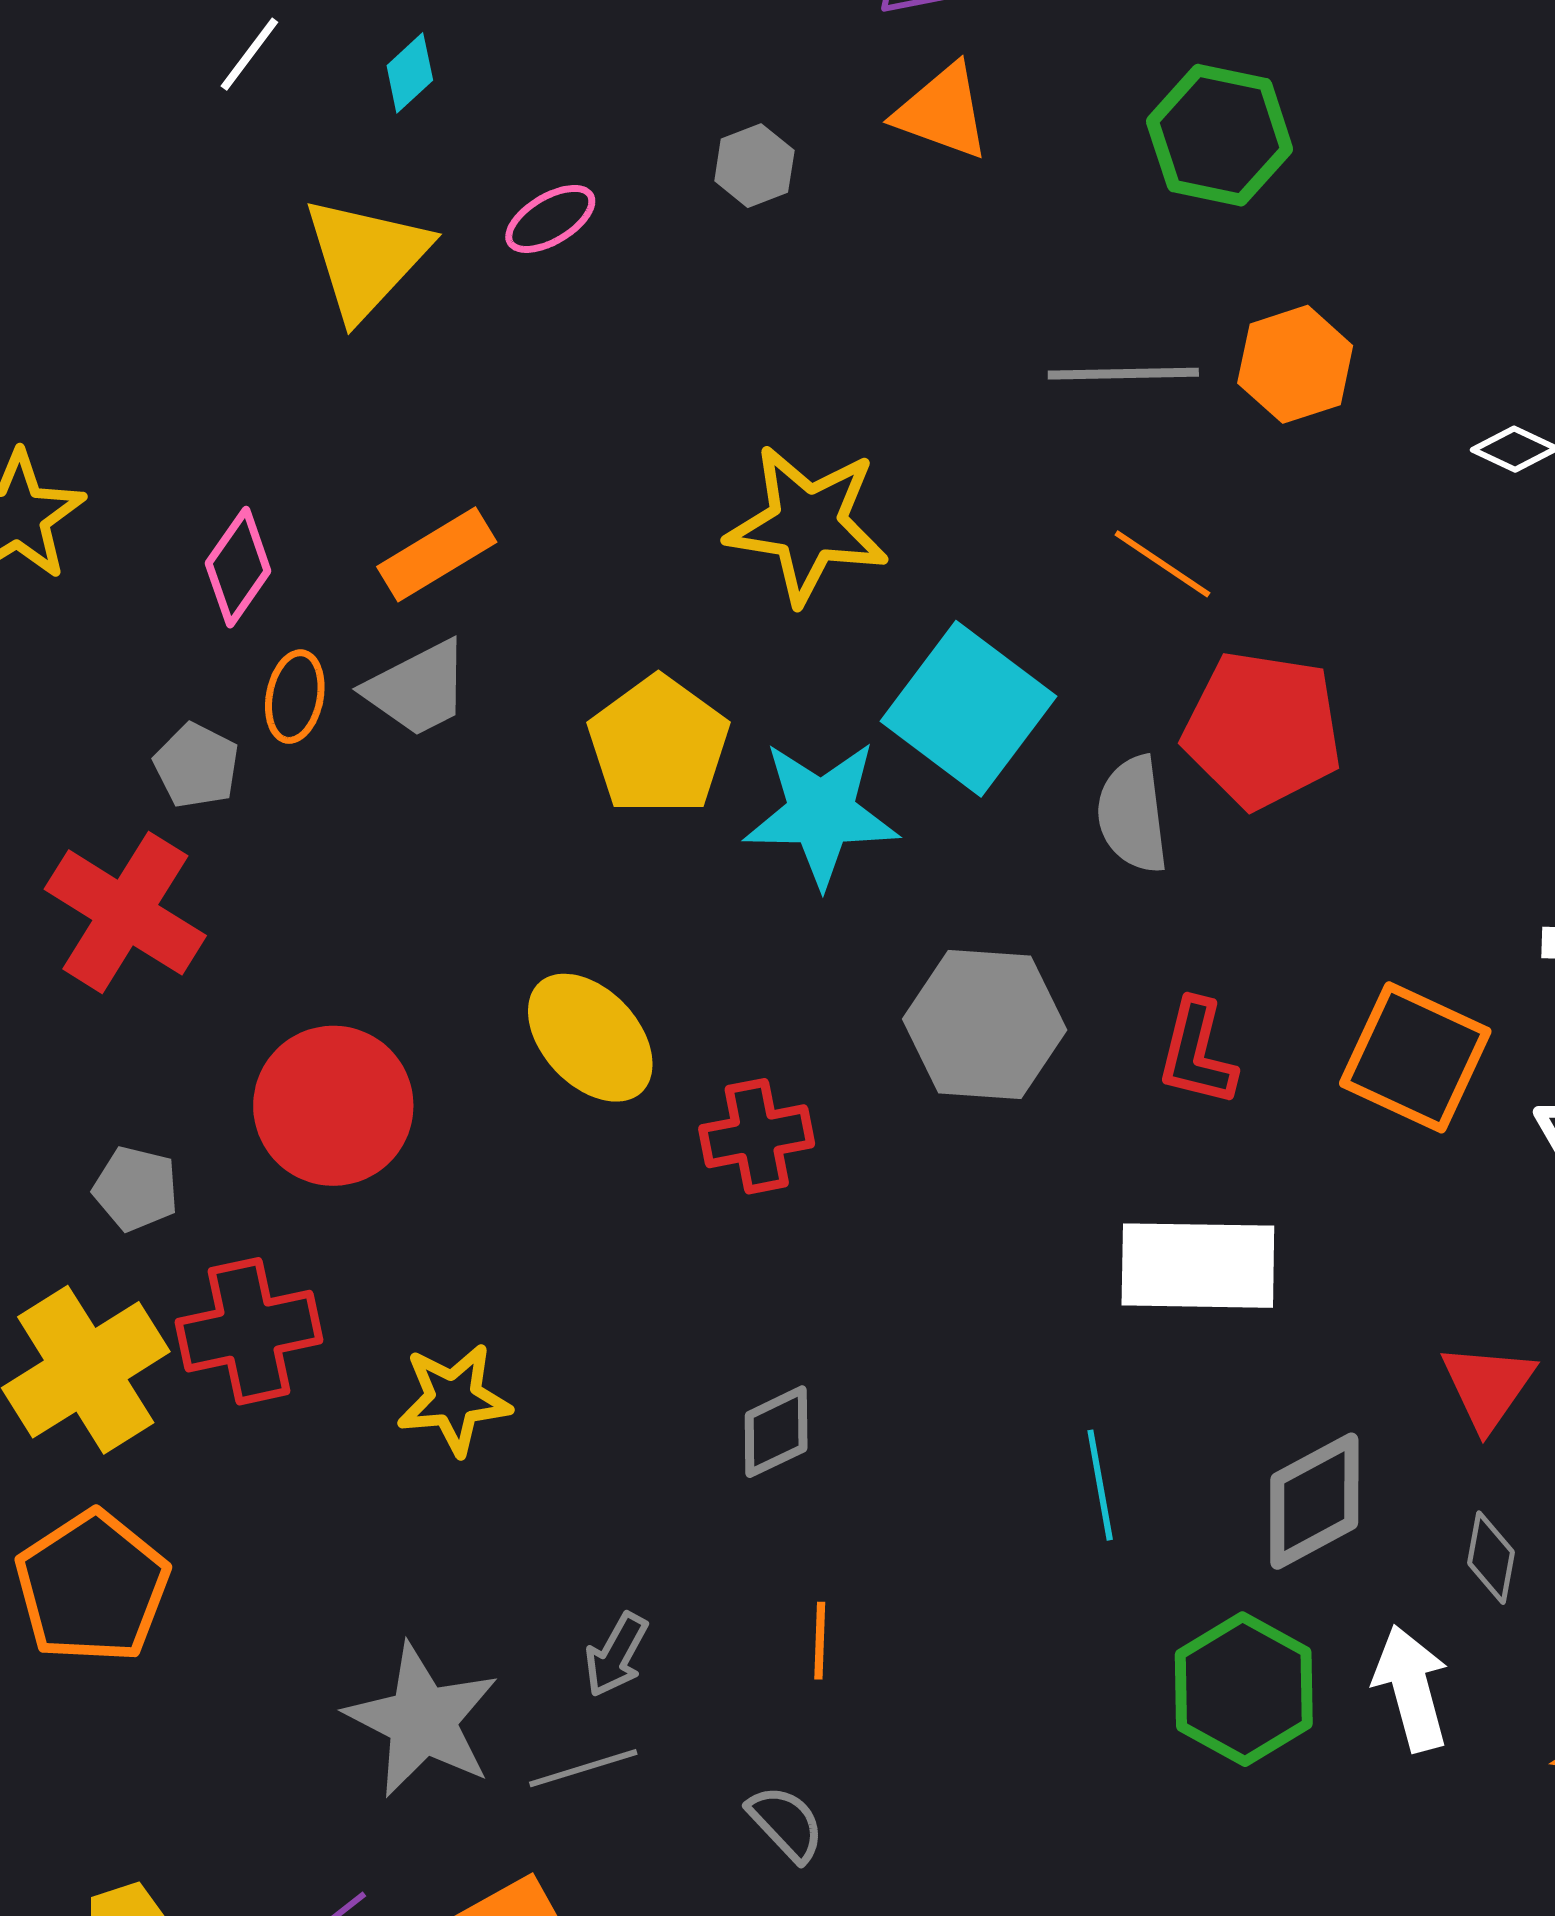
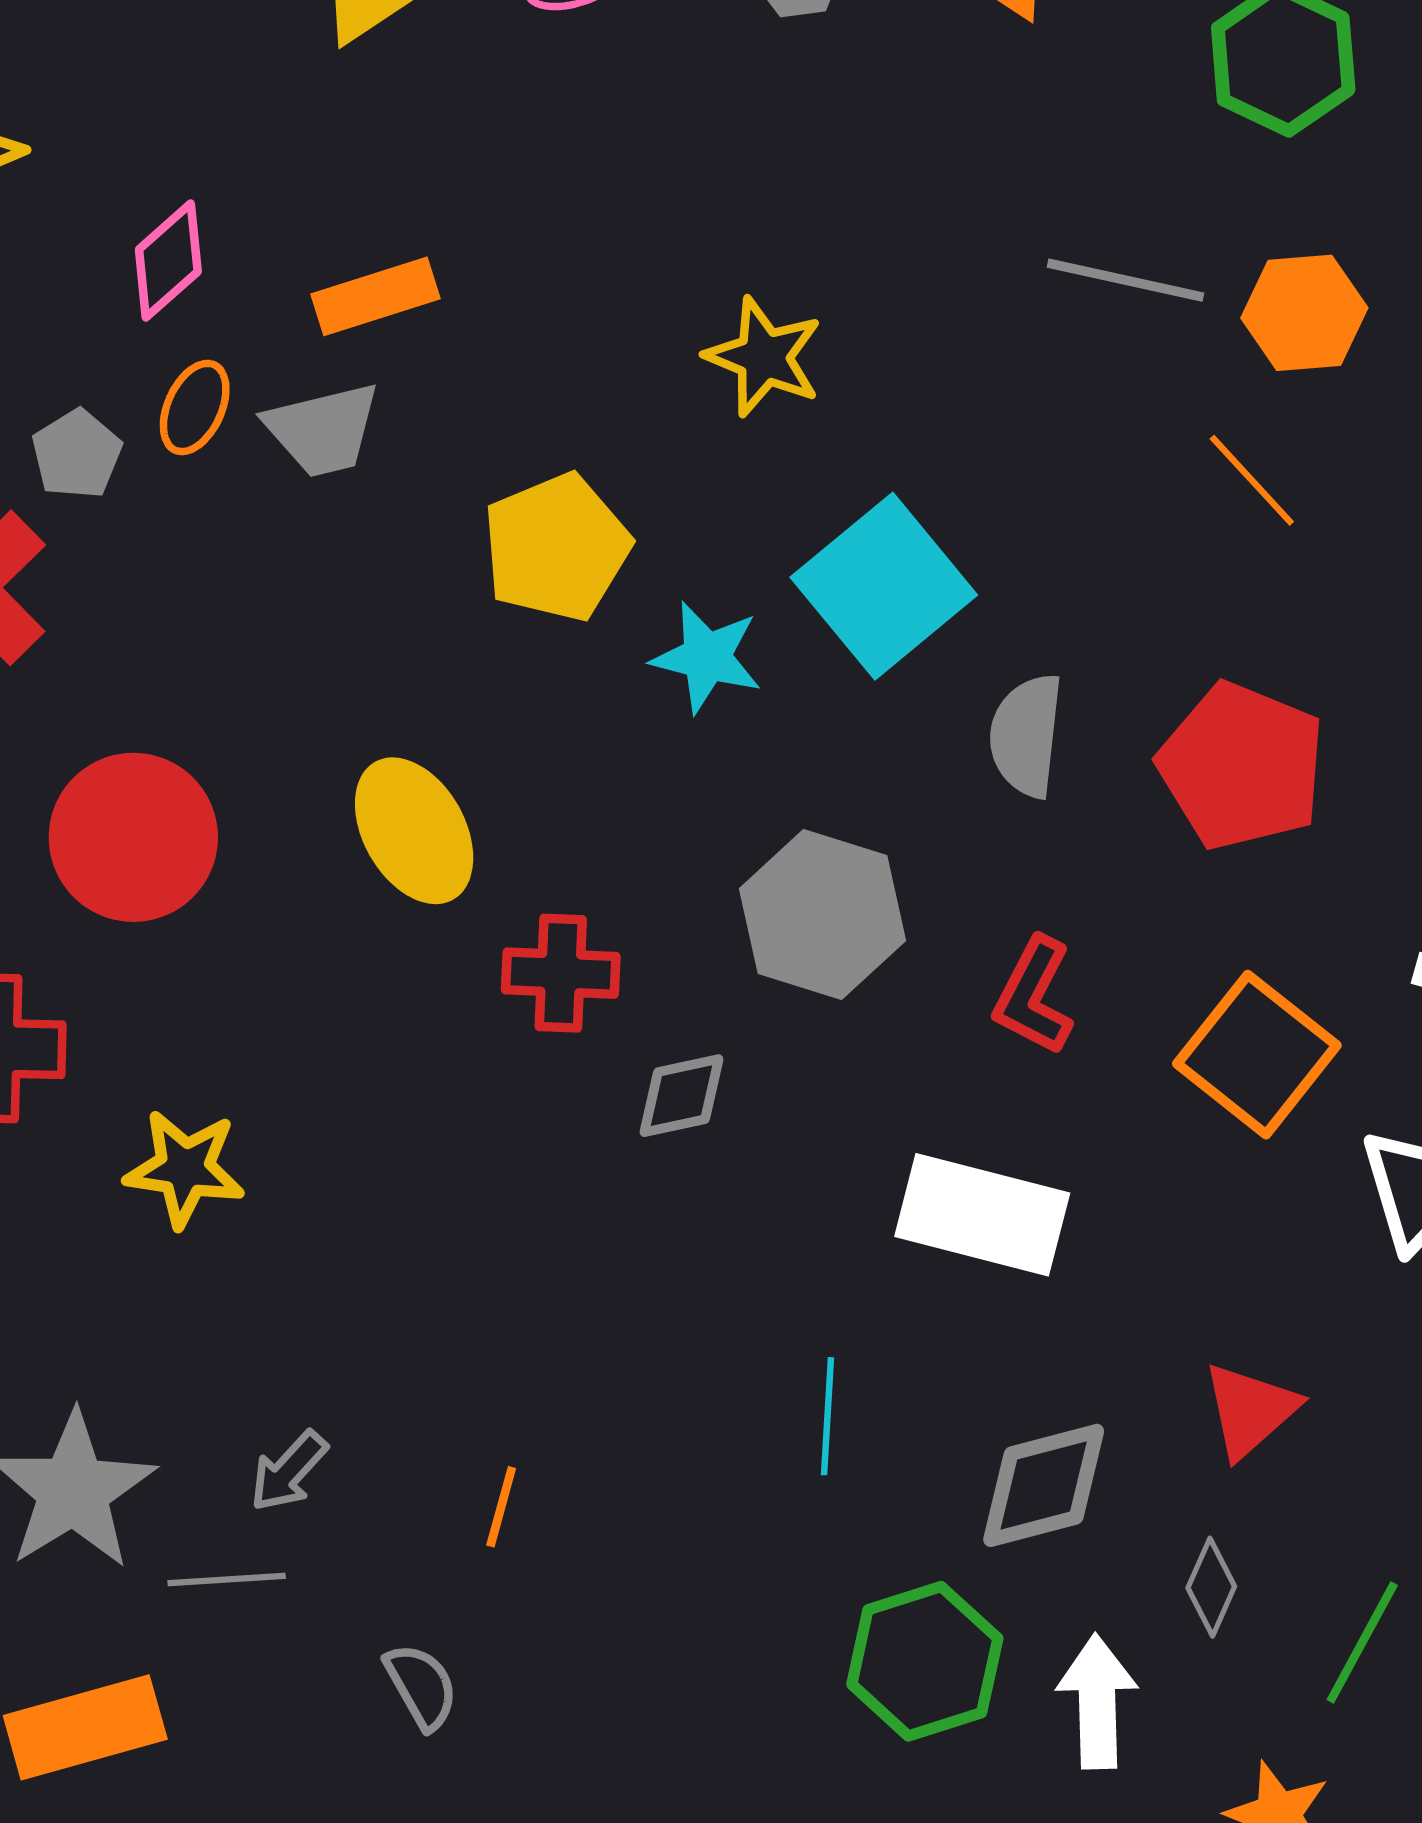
yellow star: (807, 524) -> (764, 357), size x0.7
orange line: (1162, 564) -> (1252, 480), moved
red pentagon: (1263, 730) -> (1242, 766), moved
cyan star: (821, 813) -> (707, 657), size x0.7
gray diamond: (776, 1432) -> (681, 1096), moved

